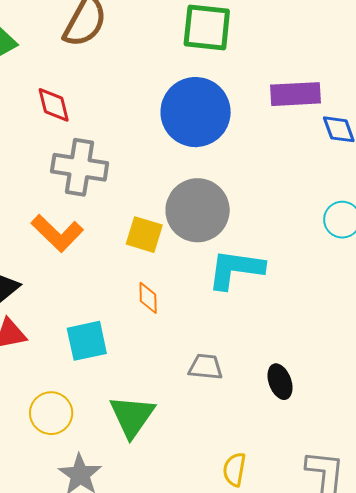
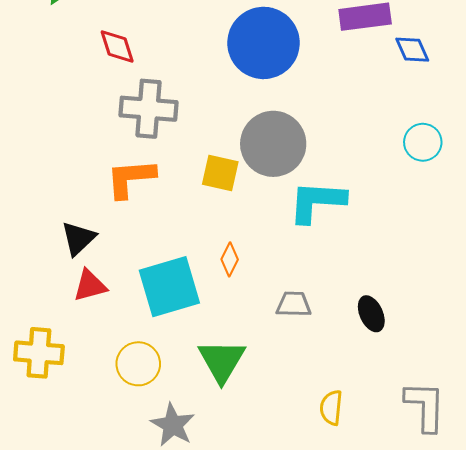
orange L-shape: (57, 233) -> (131, 178), turned 136
orange diamond: (148, 298) -> (230, 259), moved, turned 32
cyan square: (87, 341) -> (169, 287), size x1.4

